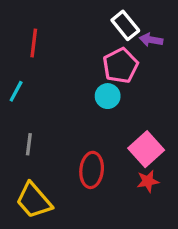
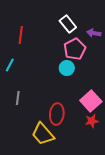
white rectangle: (125, 25) -> (68, 24), moved
yellow trapezoid: (34, 200) -> (43, 134), moved

